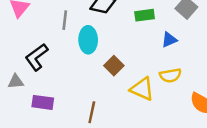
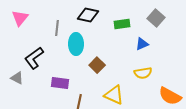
gray triangle: (16, 82) -> (17, 78), turned 32
yellow triangle: (142, 89) -> (114, 95), moved
purple rectangle: (43, 102) -> (60, 83), moved

